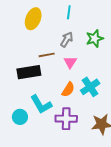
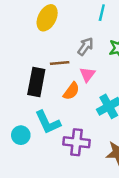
cyan line: (69, 12) -> (102, 13), moved
black rectangle: (29, 72) -> (36, 82), turned -75
orange semicircle: (68, 89) -> (71, 91), moved

